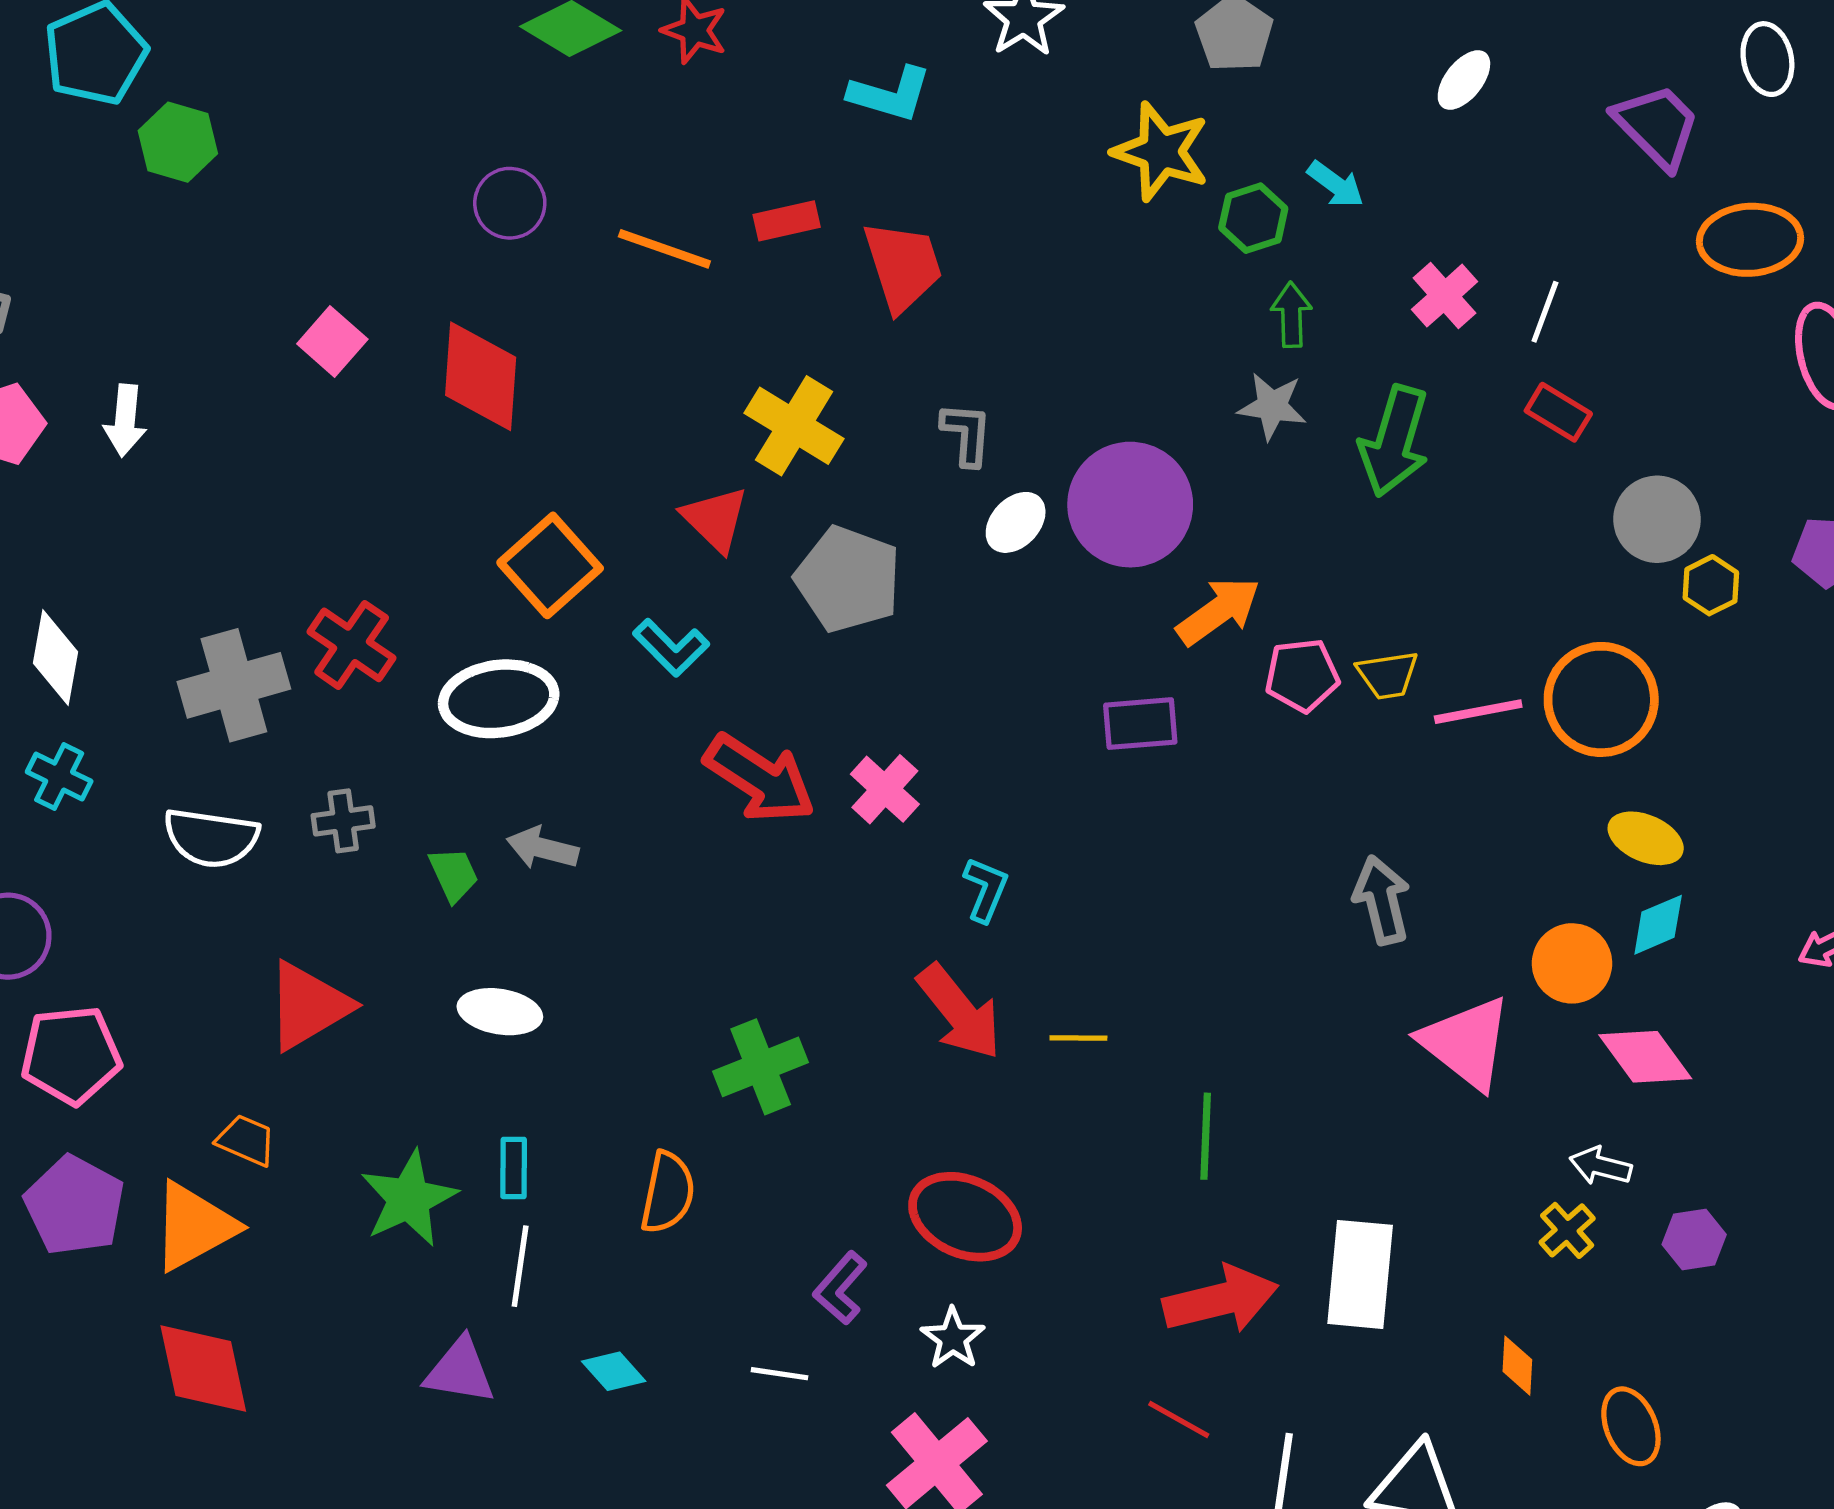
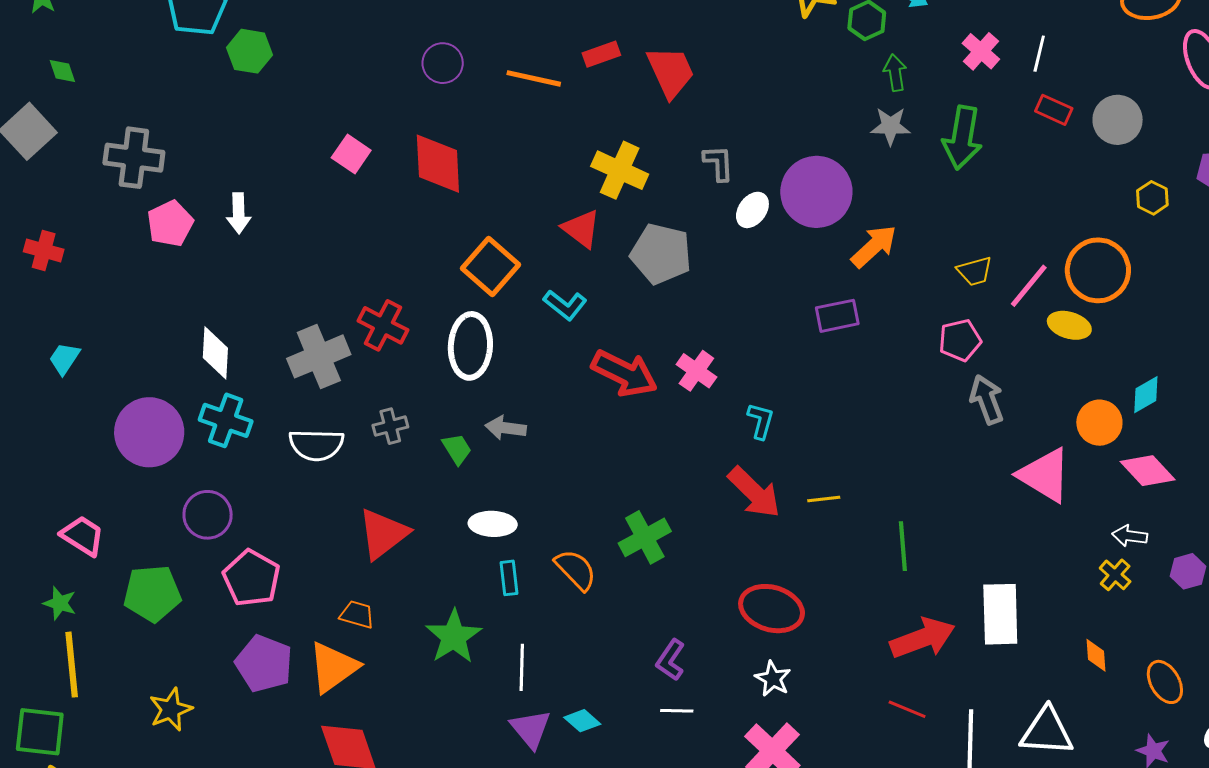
gray circle: (1657, 519) -> (1118, 120), moved
pink pentagon: (1302, 675) -> (960, 340), moved
white ellipse: (499, 699) -> (470, 346), turned -72
pink line: (1478, 712) -> (1029, 286), turned -33
cyan cross: (59, 777) -> (226, 420), size x1.4
yellow ellipse: (1646, 838) -> (1069, 325), moved
pink pentagon: (71, 1055) -> (252, 578), turned -30
cyan rectangle: (514, 1168) -> (509, 578), moved
orange semicircle: (668, 1193) -> (576, 570), moved, turned -48
purple L-shape: (840, 1288) -> (671, 660), moved
purple triangle: (460, 1371) -> (531, 729), moved, turned 48

